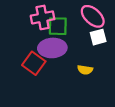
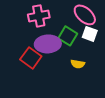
green square: (58, 26) -> (68, 36), moved, turned 30
white square: (98, 37) -> (90, 34), turned 35

